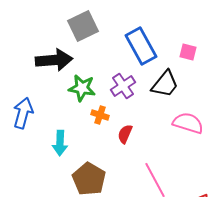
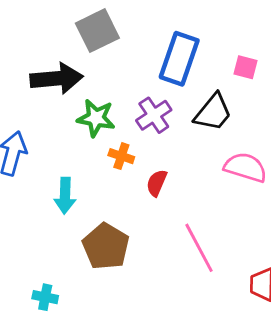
blue rectangle: (141, 46) -> (179, 59), turned 48

